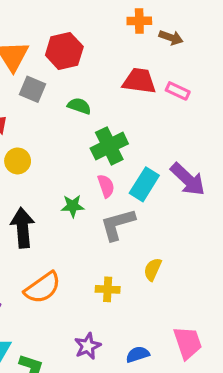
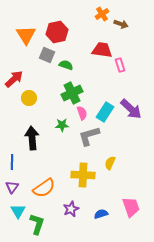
orange cross: (139, 21) -> (102, 14), turned -32
gray square: (33, 89) -> (47, 55), moved
pink rectangle: (178, 91) -> (120, 65), moved, turned 48
green cross: (109, 146) -> (72, 93), moved
orange semicircle: (43, 288) -> (44, 188), moved
yellow cross: (108, 289) -> (83, 175), size x1.6

